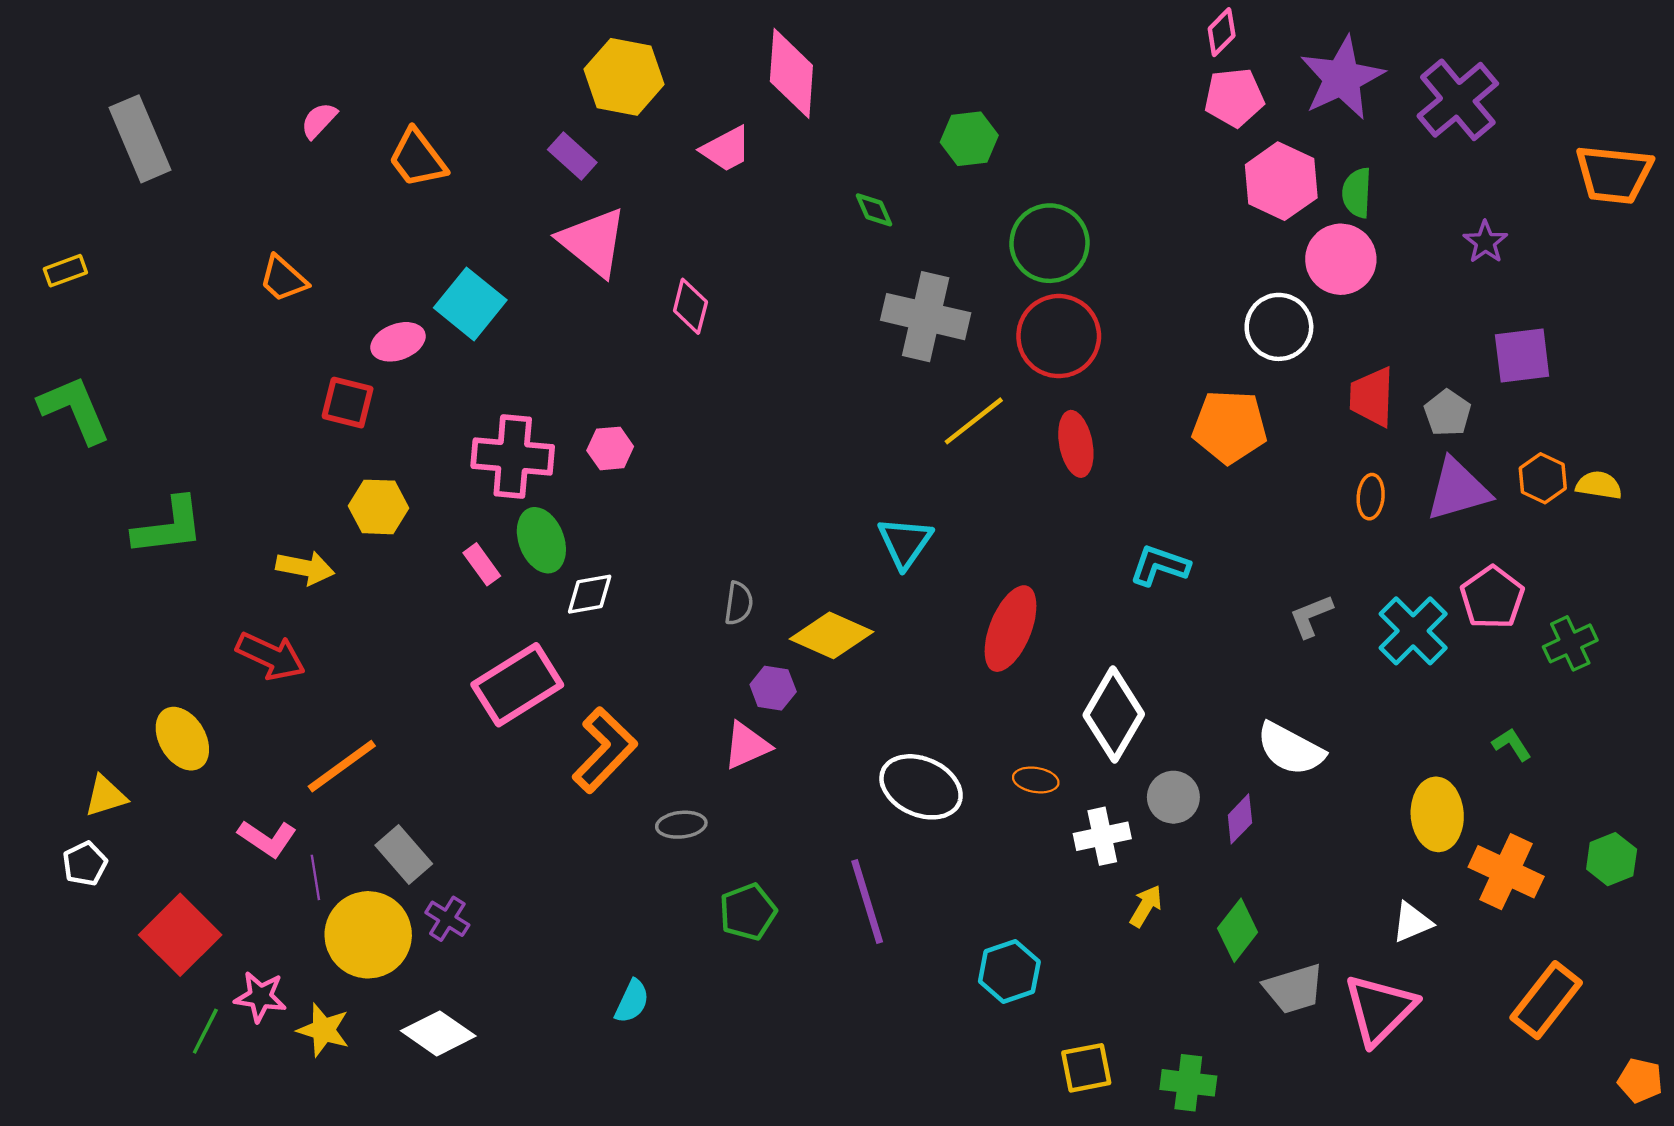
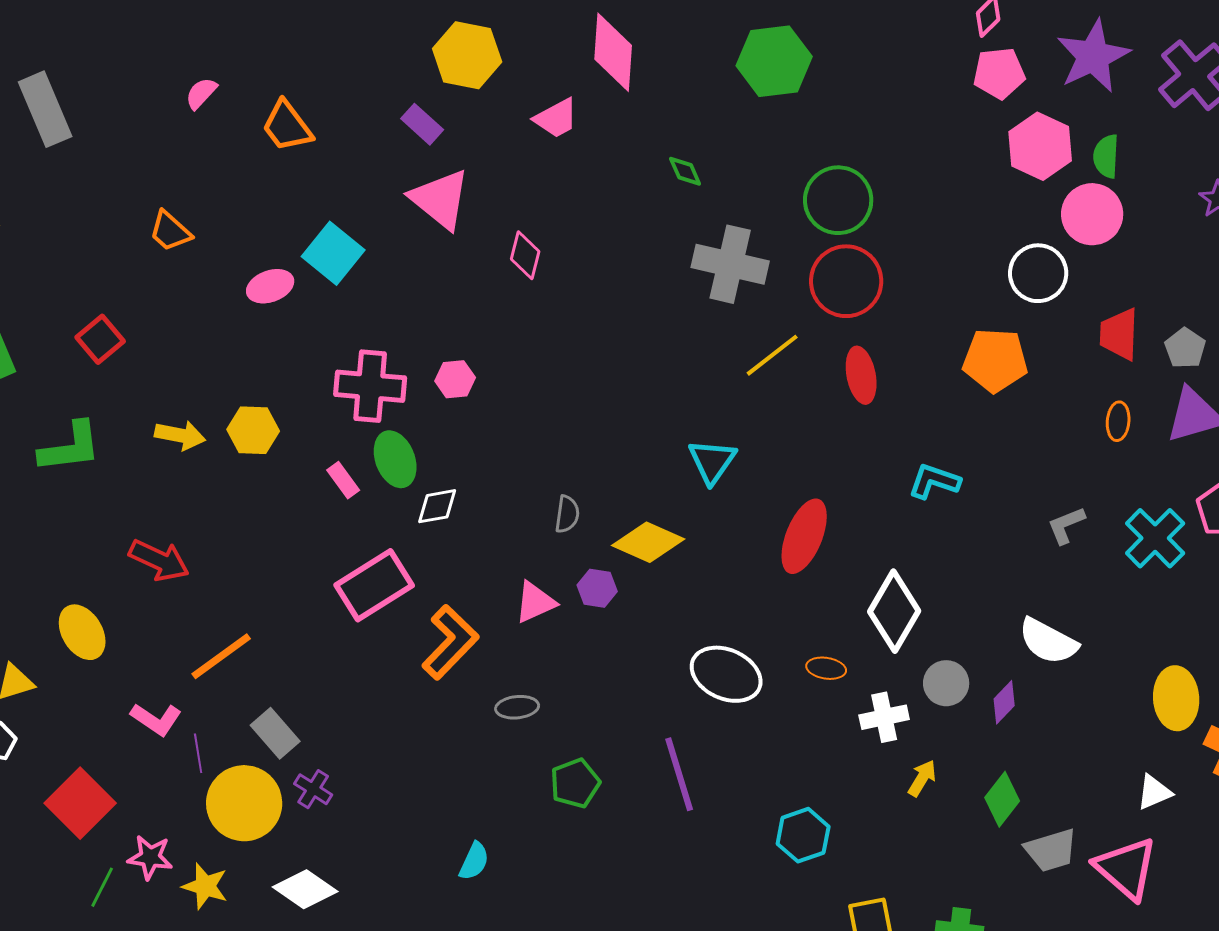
green hexagon: (969, 139) -> (774, 61), moved, size x1.5
red square: (348, 403) -> (100, 339), moved, turned 36
yellow arrow: (305, 568) -> (180, 435), moved
pink triangle: (747, 746) -> (535, 602), moved
pink triangle: (1380, 1009) -> (1126, 868), turned -34

